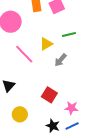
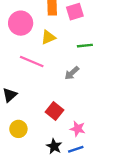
yellow triangle: (46, 44) -> (48, 37), moved
pink line: (24, 54) -> (32, 61), turned -30

